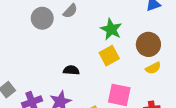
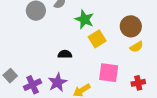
green star: (111, 29) -> (84, 19), moved

